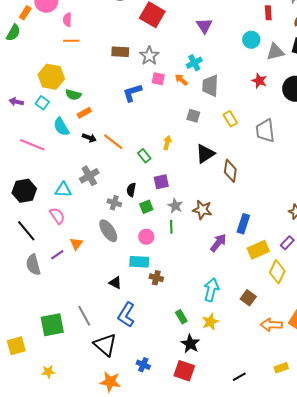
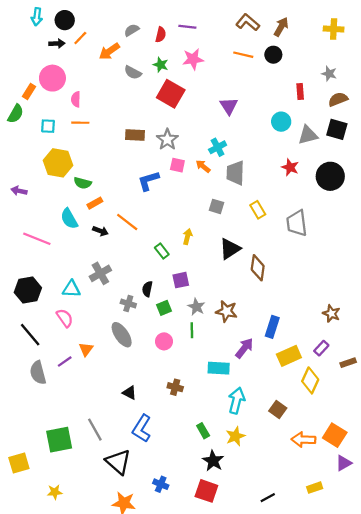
cyan square: (42, 103) -> (48, 126), moved, turned -32
orange line: (113, 142) -> (127, 222), moved
cyan rectangle: (139, 262) -> (219, 368), moved

